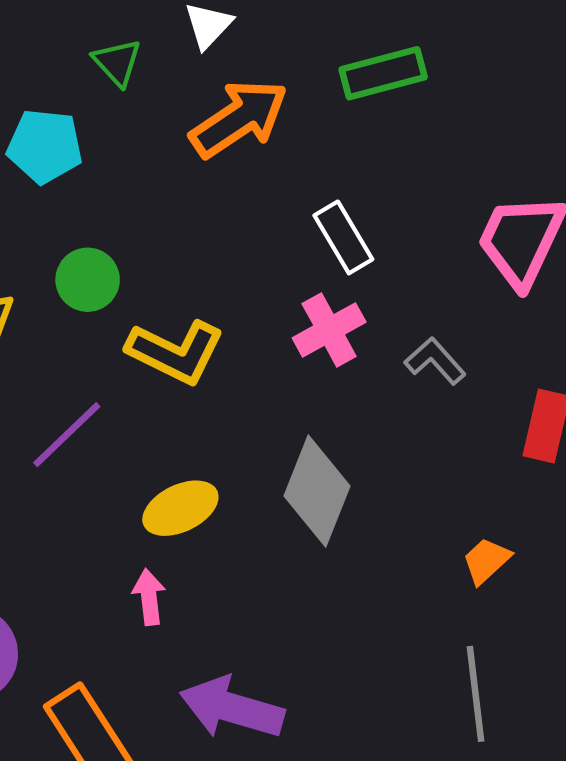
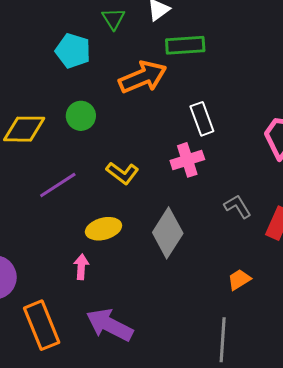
green rectangle: (383, 73) -> (185, 45), moved
orange arrow: (239, 119) -> (143, 77), moved
yellow L-shape: (176, 352) -> (122, 173), moved, size x0.7
gray L-shape: (435, 361) -> (238, 206), moved

